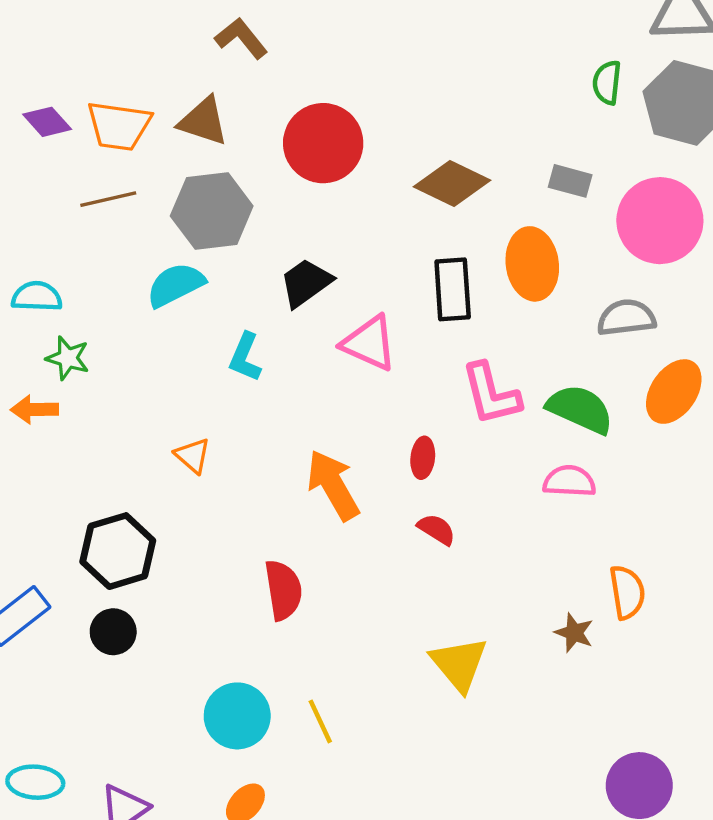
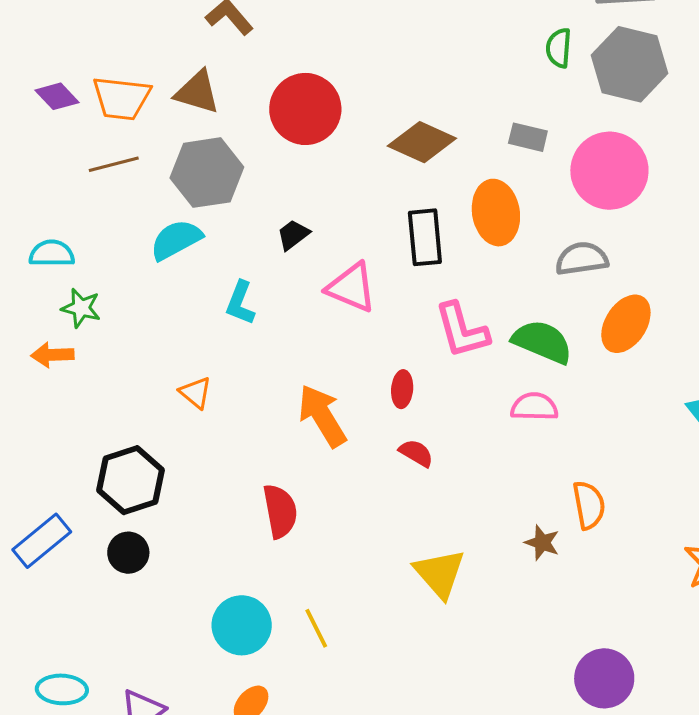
black trapezoid: (306, 283) -> (293, 235), size x0.7

